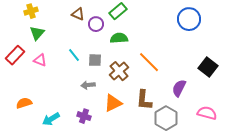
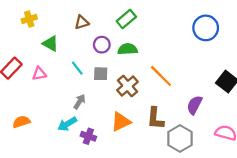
brown triangle: (78, 14) -> (82, 22), turned -40
purple circle: (96, 24) -> (102, 45), moved
green triangle: (37, 33) -> (50, 44), moved, turned -42
pink triangle: (40, 60) -> (39, 74), turned -32
gray arrow: (88, 85) -> (79, 102), moved, turned 128
cyan arrow: (51, 119) -> (67, 124), moved

